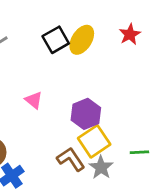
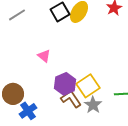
purple hexagon: (86, 114) -> (65, 84), moved

